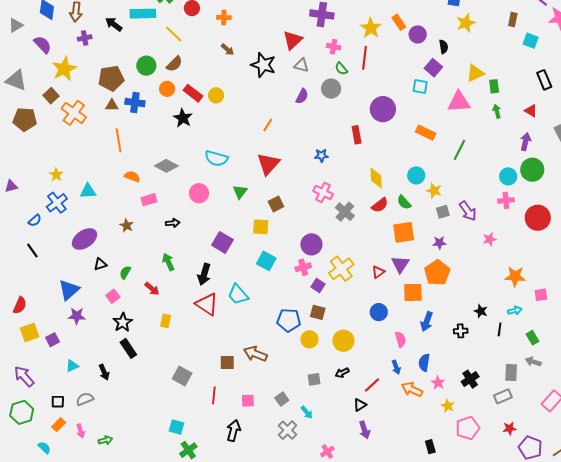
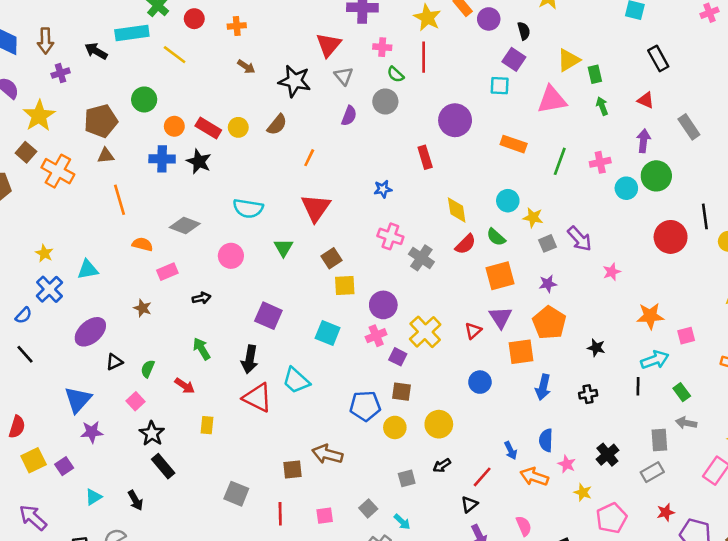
brown semicircle: (174, 64) -> (277, 125), moved
gray triangle: (301, 65) -> (344, 76), turned 42
blue cross: (135, 103) -> (162, 159), moved
pink cross: (506, 200) -> (600, 162), moved
yellow square: (261, 227) -> (345, 286), moved
black star: (481, 311) -> (596, 348), moved
cyan arrow: (515, 311) -> (655, 360), size x1.5
pink semicircle: (400, 339) -> (524, 526), moved

